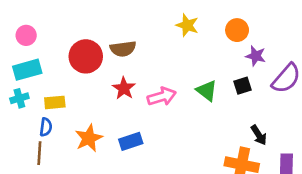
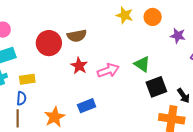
orange circle: (237, 30) -> (153, 17), moved
black square: (242, 86) -> (156, 87), moved, size x1.5
orange star: (89, 138) -> (55, 117), moved

